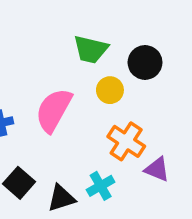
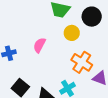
pink semicircle: (54, 110) -> (39, 45), size x0.6

